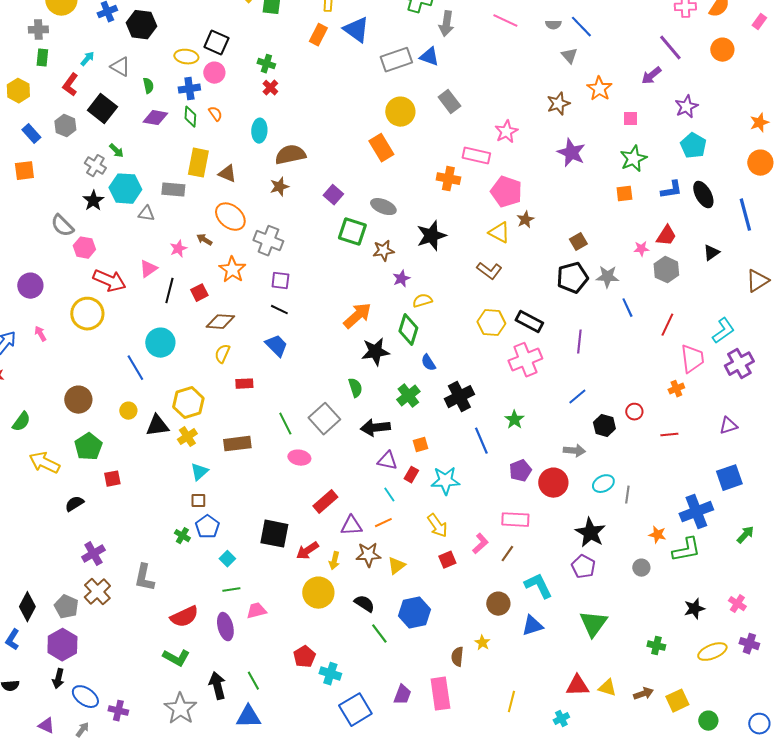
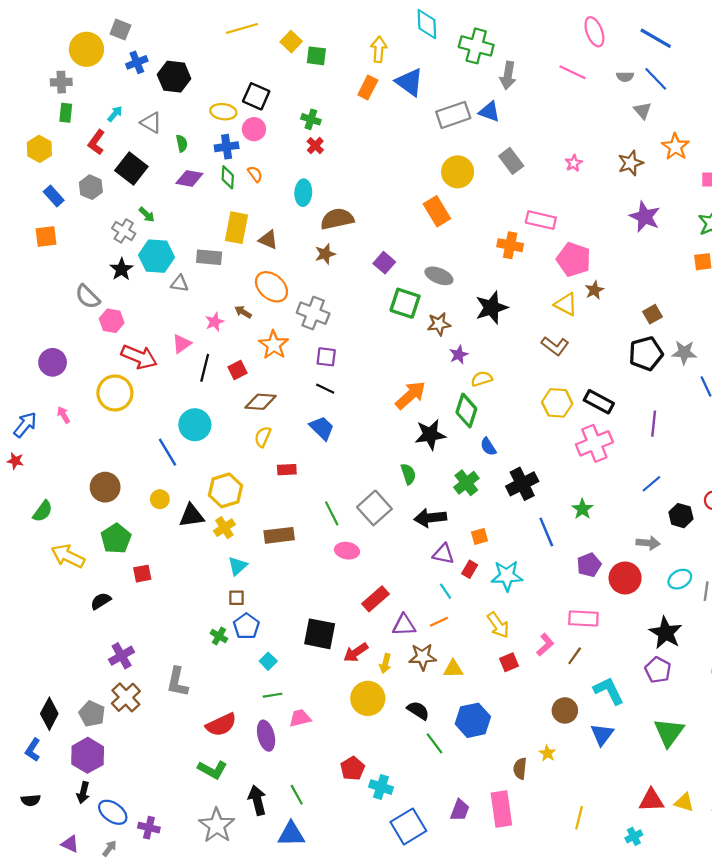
pink star: (506, 132) -> (574, 163), moved, size x0.7
yellow triangle: (396, 566) -> (453, 669), turned 36
blue triangle: (532, 626) -> (602, 735), turned -35

